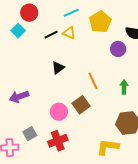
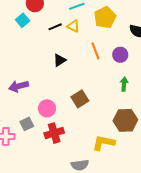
purple circle: (118, 49) -> (120, 55), moved
orange line: (93, 81) -> (95, 51), moved
pink circle: (59, 112) -> (47, 108), moved

